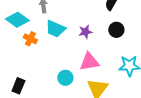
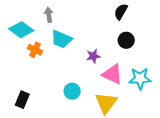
purple star: (85, 32) -> (93, 56), moved
pink triangle: (89, 62) -> (112, 74), moved, turned 35

